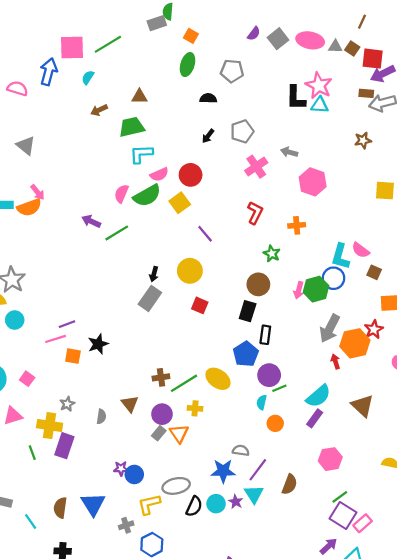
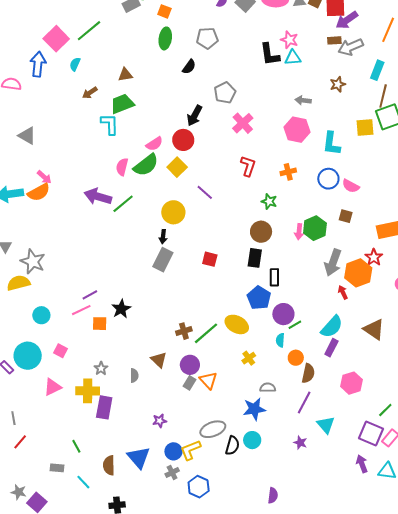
pink square: (72, 48) -> (56, 39), turned -35
pink star: (319, 86) -> (289, 40), size x0.7
black semicircle: (208, 98) -> (189, 67), turned 133
black arrow: (208, 136) -> (195, 116), moved, size x1.5
gray arrow: (289, 152) -> (303, 100), moved
cyan L-shape: (141, 154) -> (110, 124), moved, turned 100
purple arrow: (91, 221) -> (98, 197), size x1.5
cyan L-shape: (340, 256) -> (331, 144), moved
yellow circle: (190, 271) -> (173, 212), moved
brown square: (374, 272) -> (346, 216), moved
blue circle: (334, 278) -> (328, 179), moved
cyan circle: (15, 320) -> (41, 315), moved
yellow cross: (195, 408) -> (249, 358), moved, turned -32
green line: (32, 453) -> (76, 446), moved
purple line: (258, 470) -> (304, 402), moved
blue circle: (134, 474) -> (173, 451), moved
brown semicircle: (290, 484) -> (308, 373), moved
cyan triangle: (254, 494) -> (326, 425), moved
green line: (340, 497) -> (385, 410), moved
purple star: (236, 502) -> (300, 443), moved
purple arrow: (329, 546) -> (362, 464), turned -60

